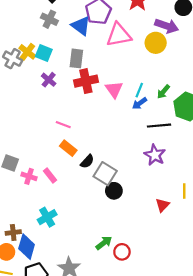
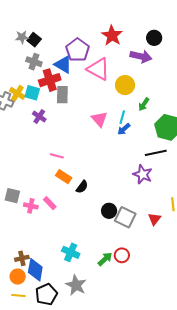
pink triangle: (119, 35) -> (98, 69), turned 45
yellow circle: (156, 43) -> (125, 85), moved
red cross: (86, 81) -> (50, 80), moved
green arrow: (163, 92) -> (144, 104), moved
black line: (159, 126) -> (156, 153), moved
gray square: (105, 174) -> (125, 217), moved
cyan cross: (47, 217) -> (71, 252), moved, turned -30
red circle: (122, 252) -> (122, 255), moved

